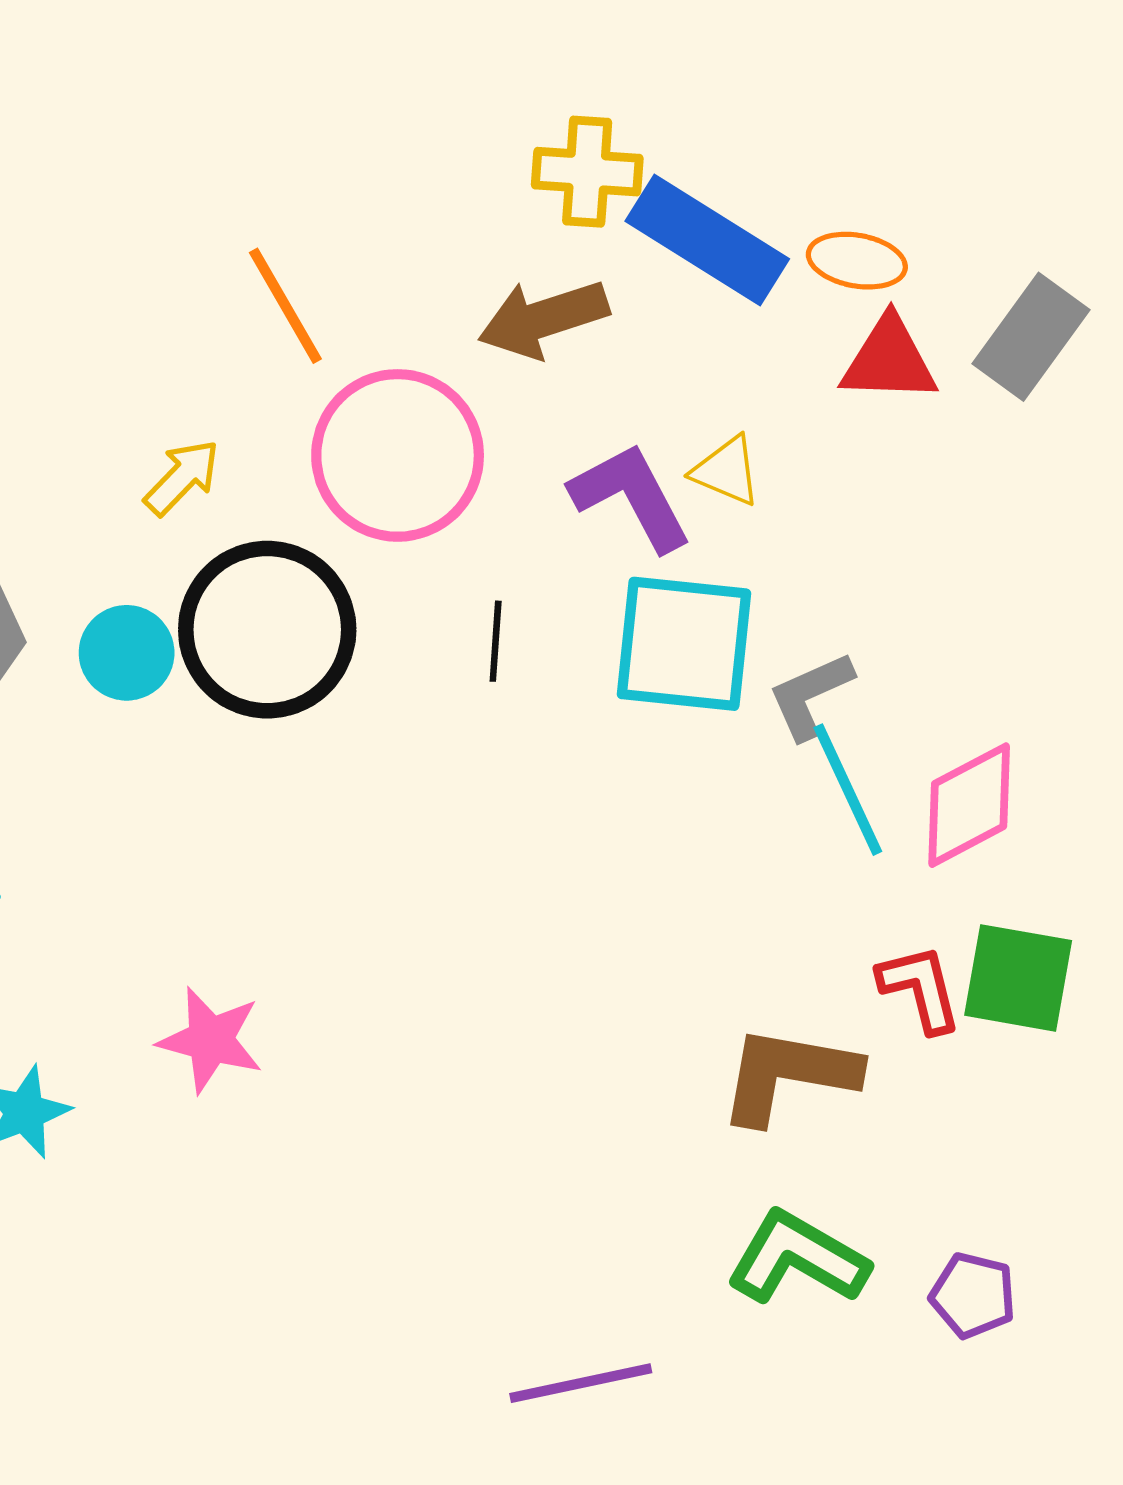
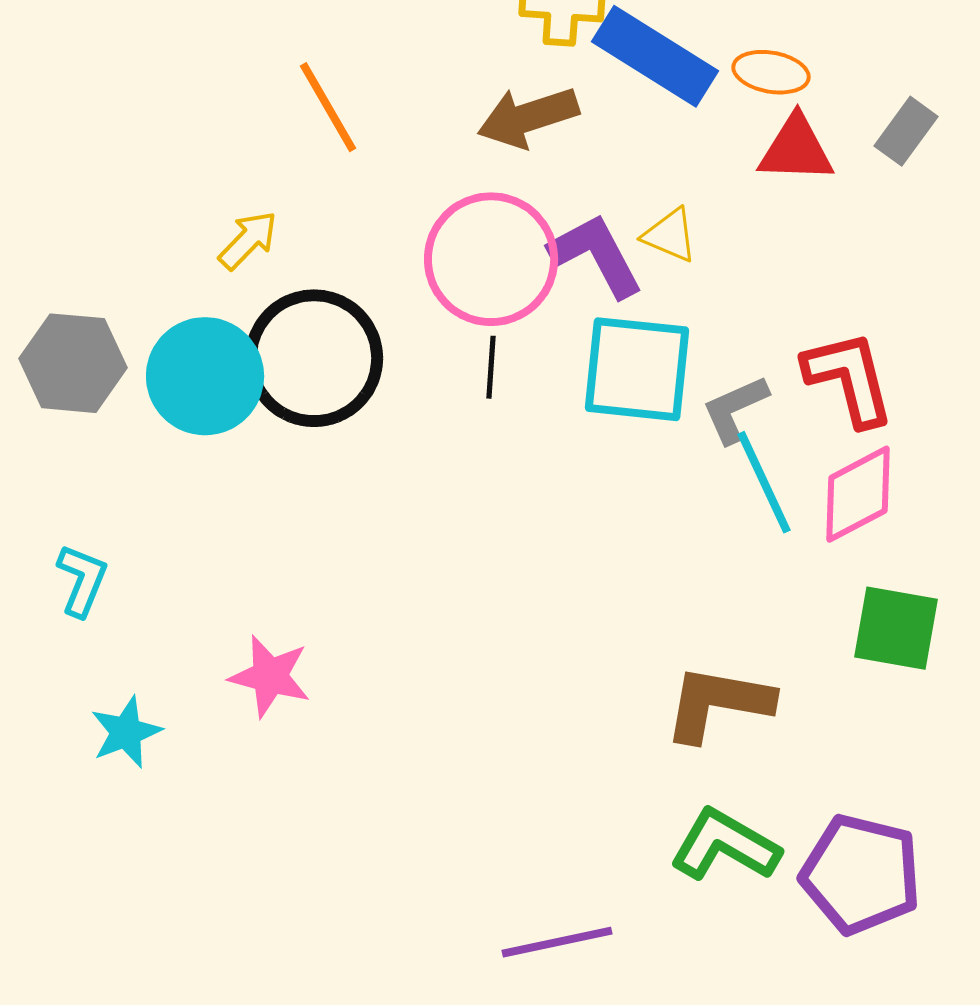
gray rectangle: (1031, 337) -> (906, 131), size x0.7
pink circle: (398, 455) -> (491, 259), moved
cyan circle: (127, 653) -> (205, 376), size x1.6
red L-shape: (920, 988) -> (849, 378), moved, size x1.4
purple pentagon: (973, 1295) -> (861, 874), size x1.8

